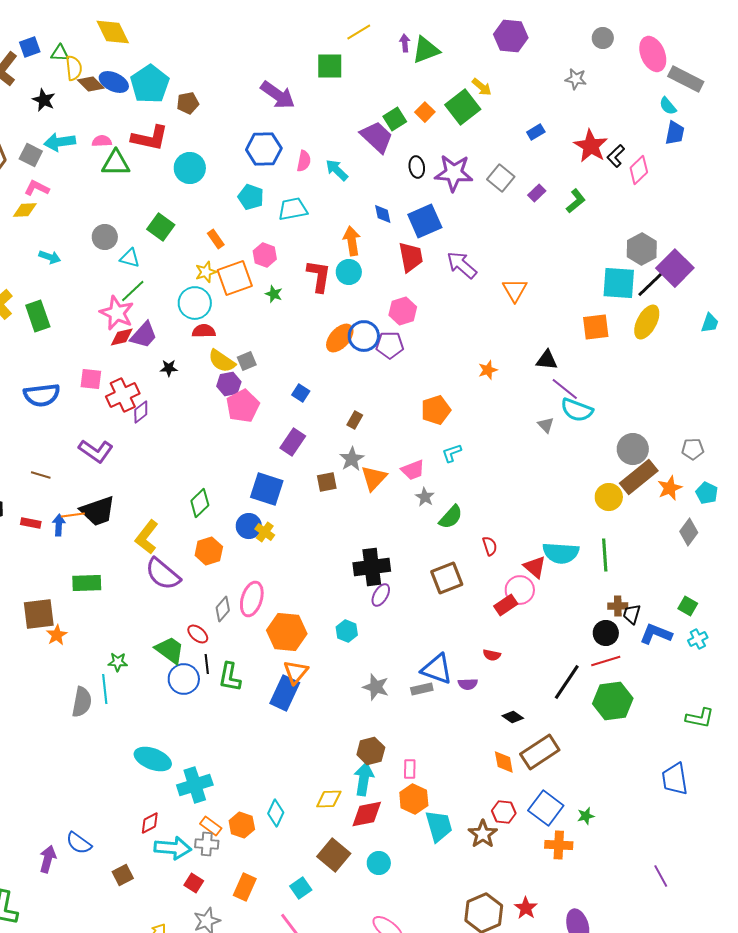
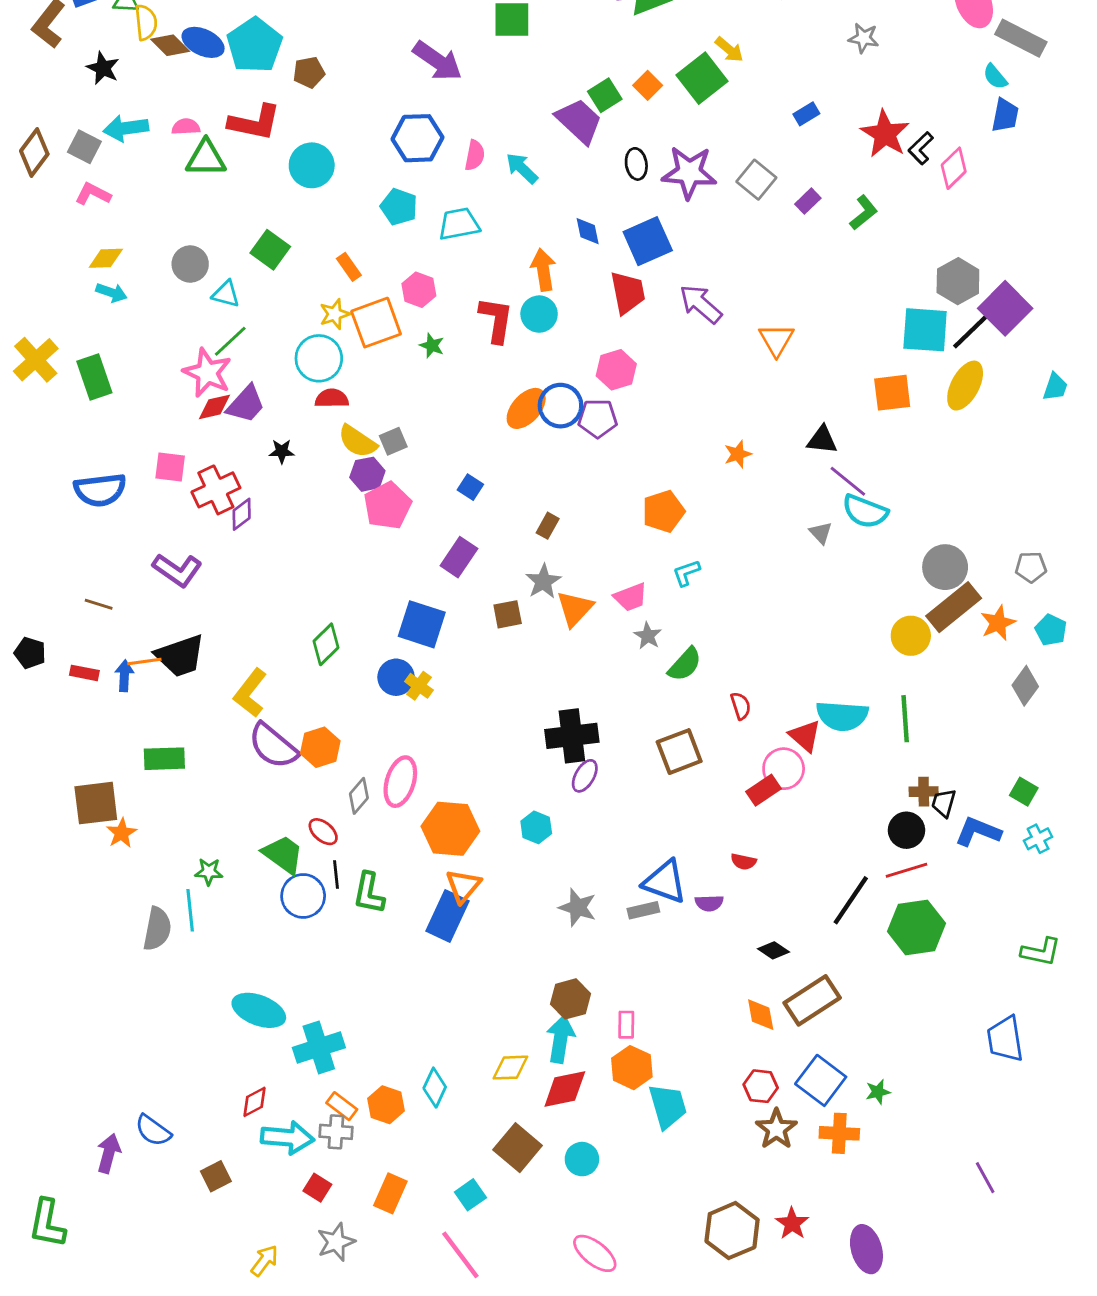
yellow diamond: (25, 210) -> (106, 258), moved
orange hexagon: (209, 551) -> (320, 747), moved
brown star: (483, 834) -> (776, 1129), moved

